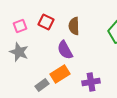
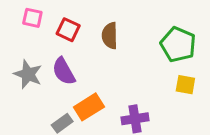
pink square: (20, 26) -> (32, 18), moved, turned 32
purple semicircle: (65, 50) -> (64, 71), moved

